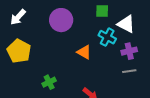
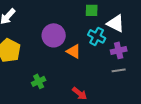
purple circle: (61, 20) -> (54, 35), moved

